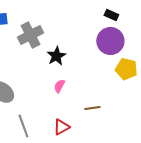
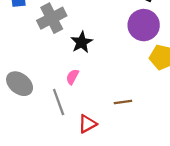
pink semicircle: (59, 86) -> (72, 77), moved
gray line: (23, 126) -> (59, 102), moved

